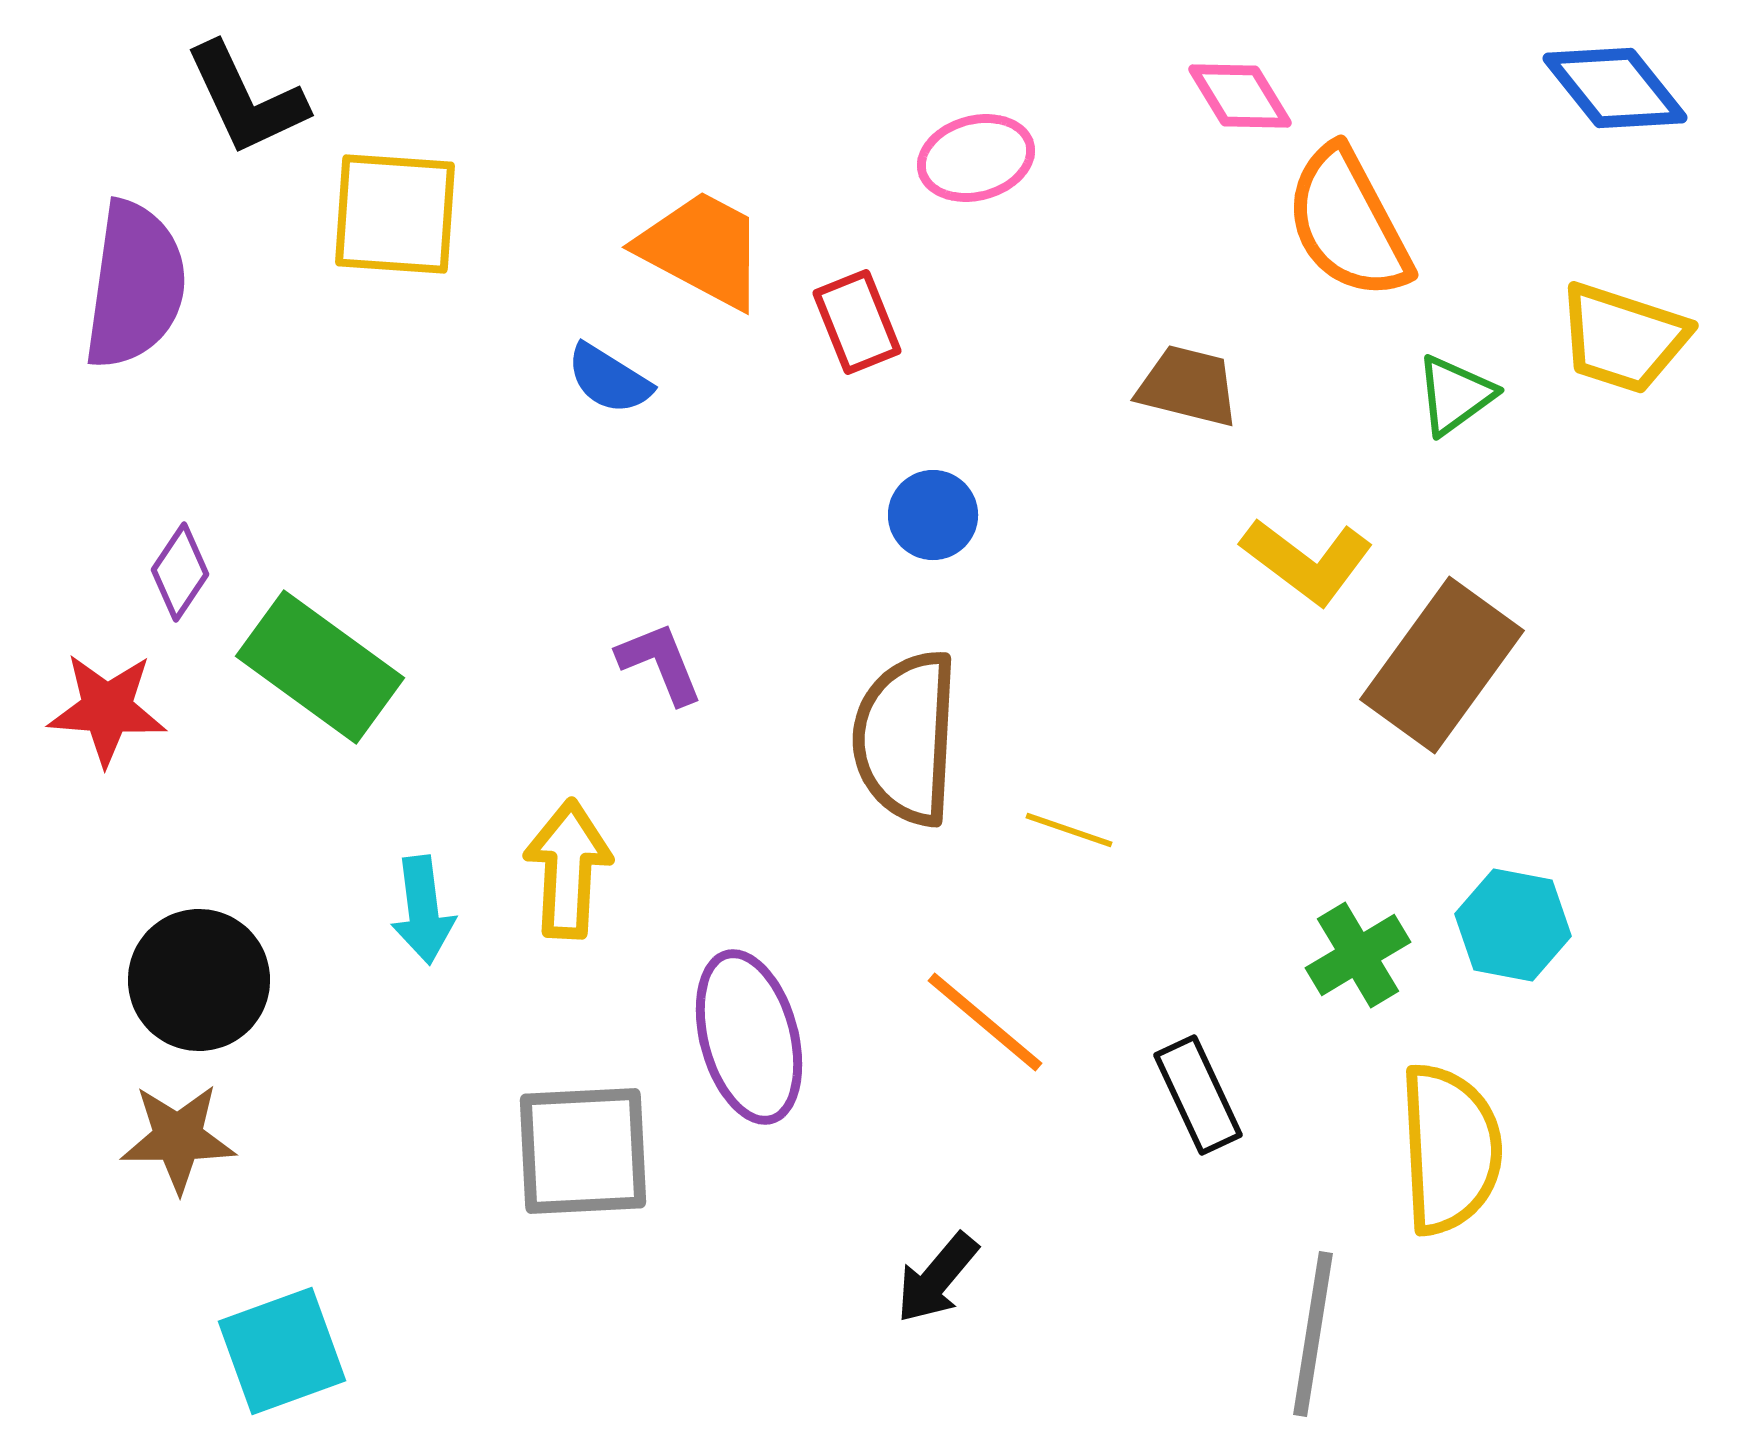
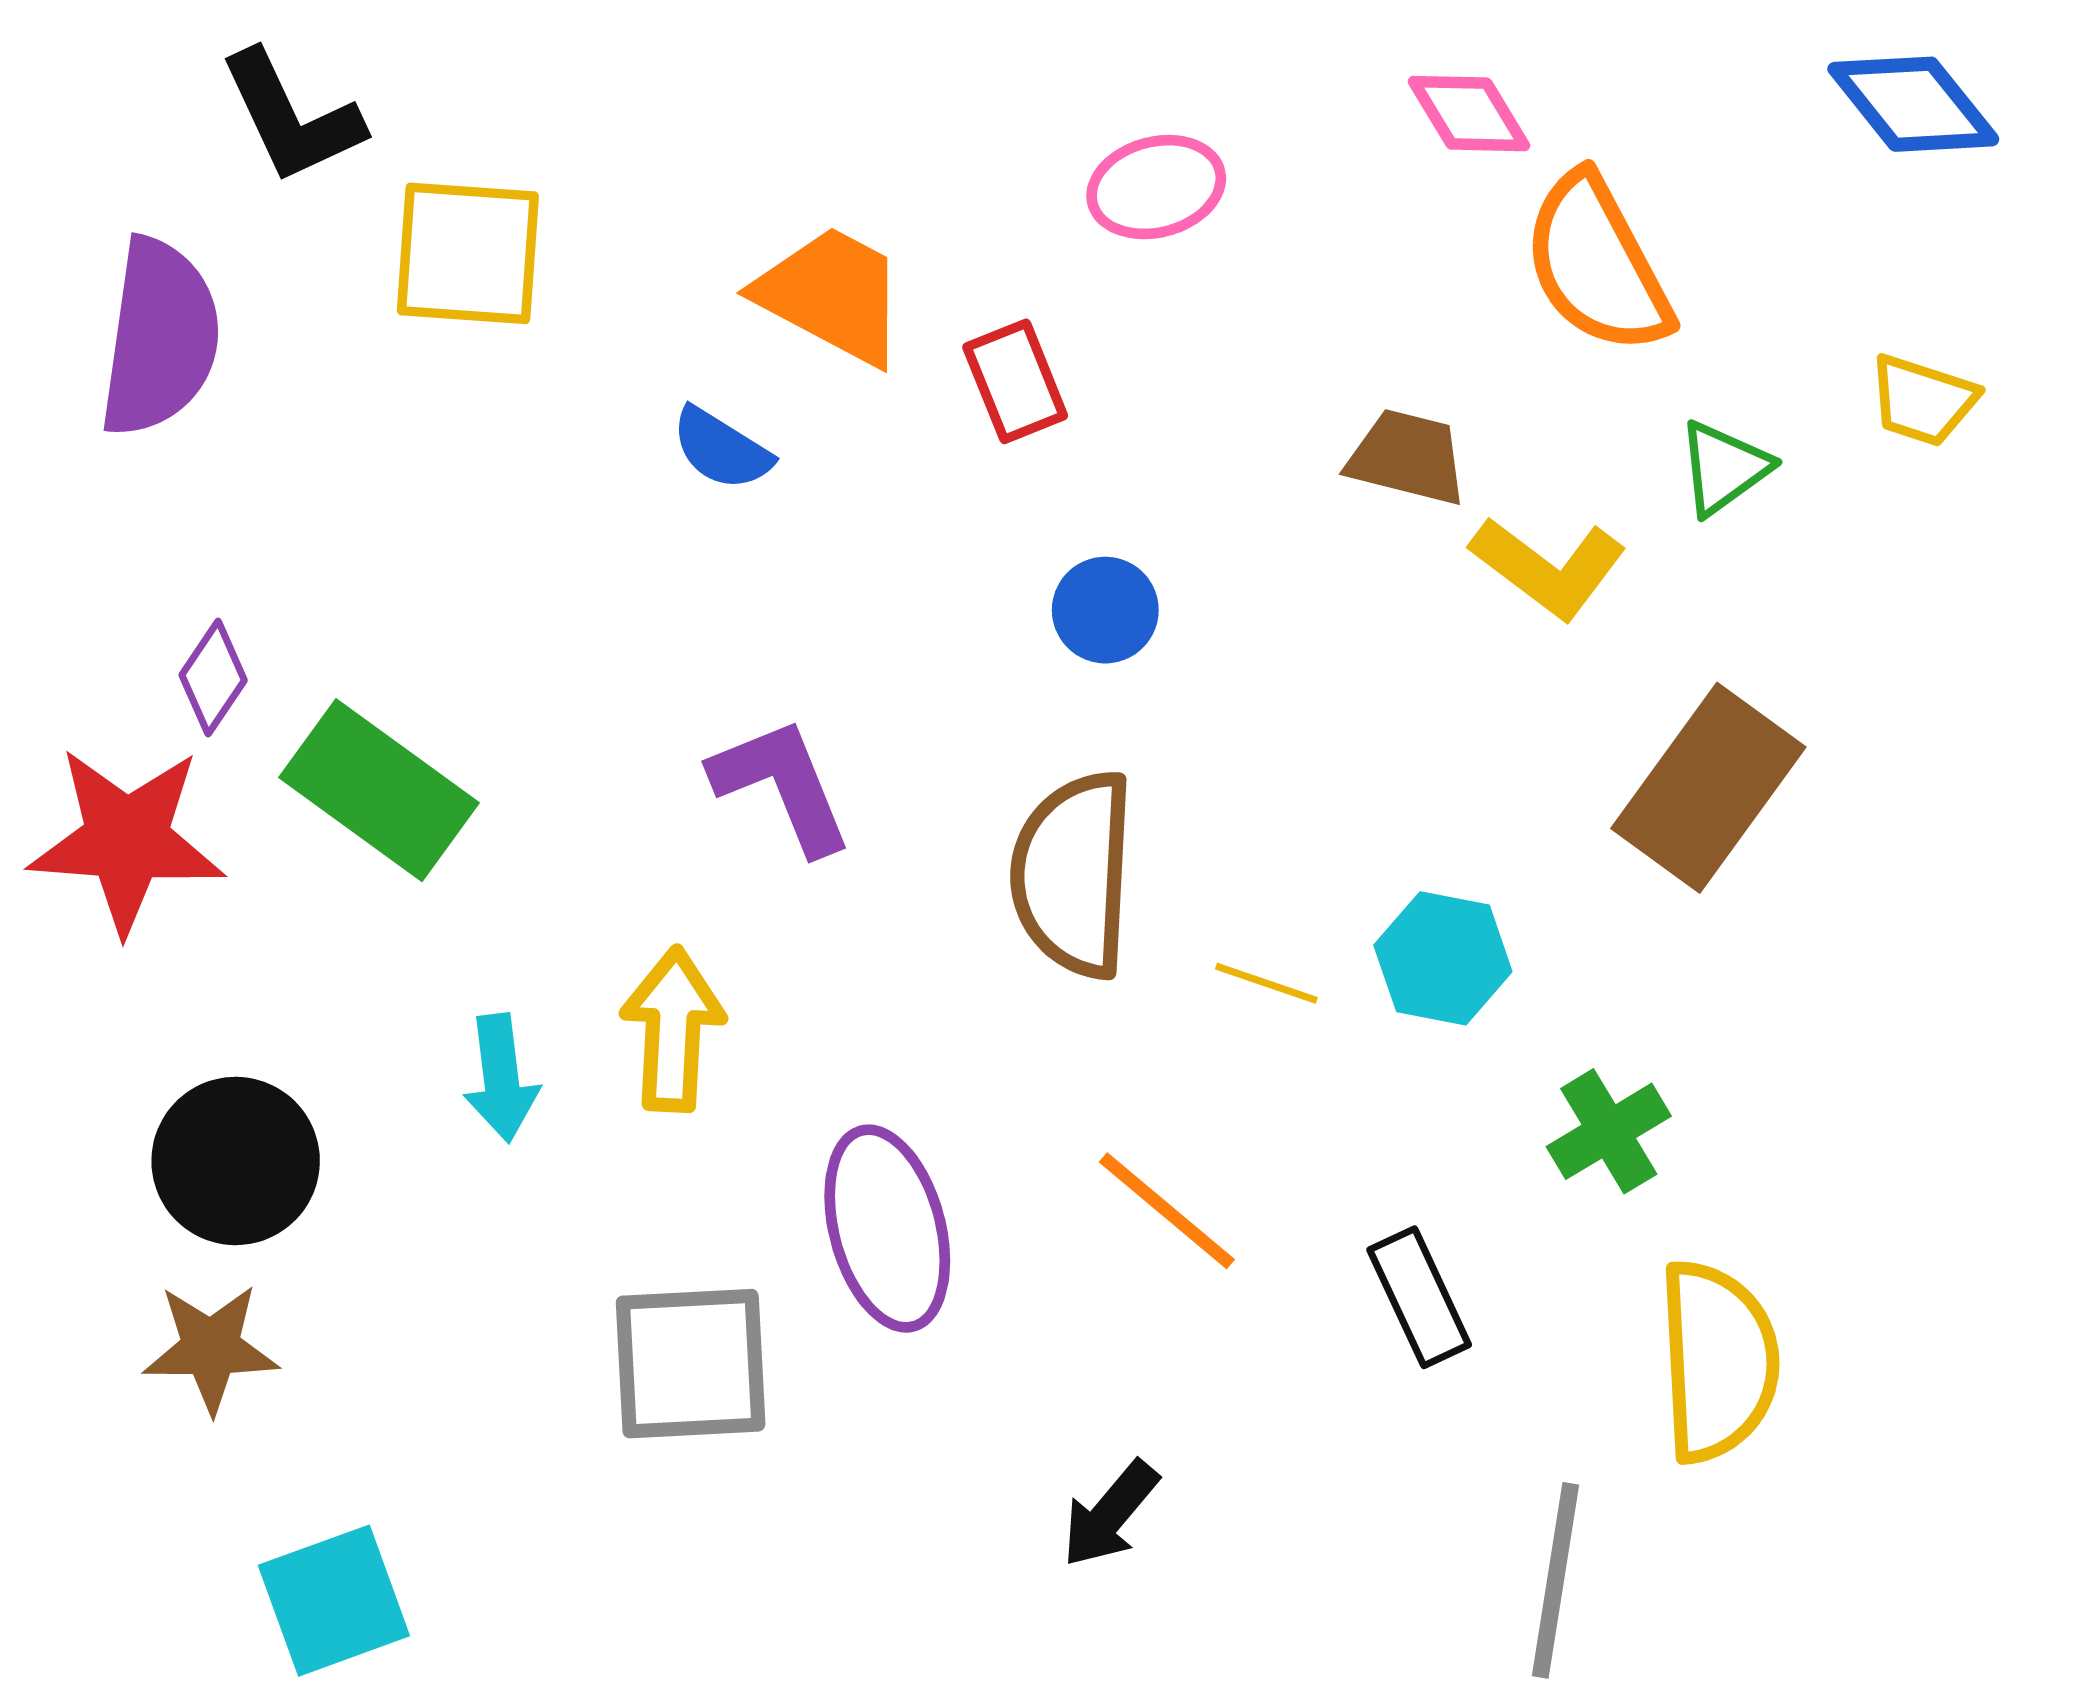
yellow trapezoid: (1623, 338) -> (1923, 400), size x0.7
yellow L-shape: (1307, 561) -> (1548, 567), moved
purple L-shape: (660, 663) -> (782, 785), size x1.4
red star: (107, 709) -> (127, 840), size x1.4
cyan hexagon: (1513, 925) -> (1443, 958), moved

